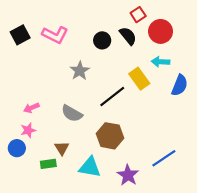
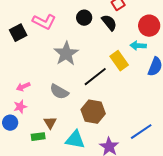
red circle: (161, 31) -> (149, 26), moved
black square: (20, 35) -> (18, 33), moved
black circle: (102, 40) -> (84, 18), moved
gray star: (80, 71) -> (66, 54), size x1.4

